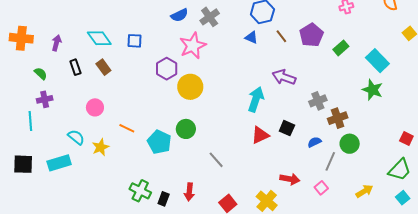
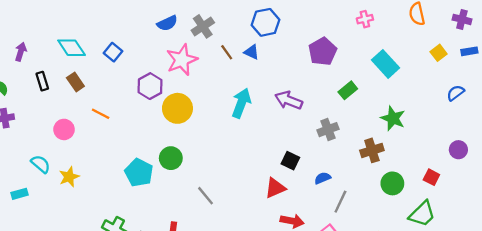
brown line: (281, 36) -> (227, 52), moved
blue square: (134, 41) -> (113, 52), turned 35
green rectangle: (341, 48) -> (348, 90), moved
cyan rectangle: (377, 61) -> (385, 64), moved
cyan arrow: (256, 99) -> (241, 103), moved
brown cross: (338, 118) -> (372, 150), moved
orange line: (127, 128) -> (101, 114), moved
red triangle: (260, 135) -> (275, 188), moved
green circle: (350, 144) -> (392, 183), moved
cyan rectangle: (59, 163) -> (20, 194), size x0.6

